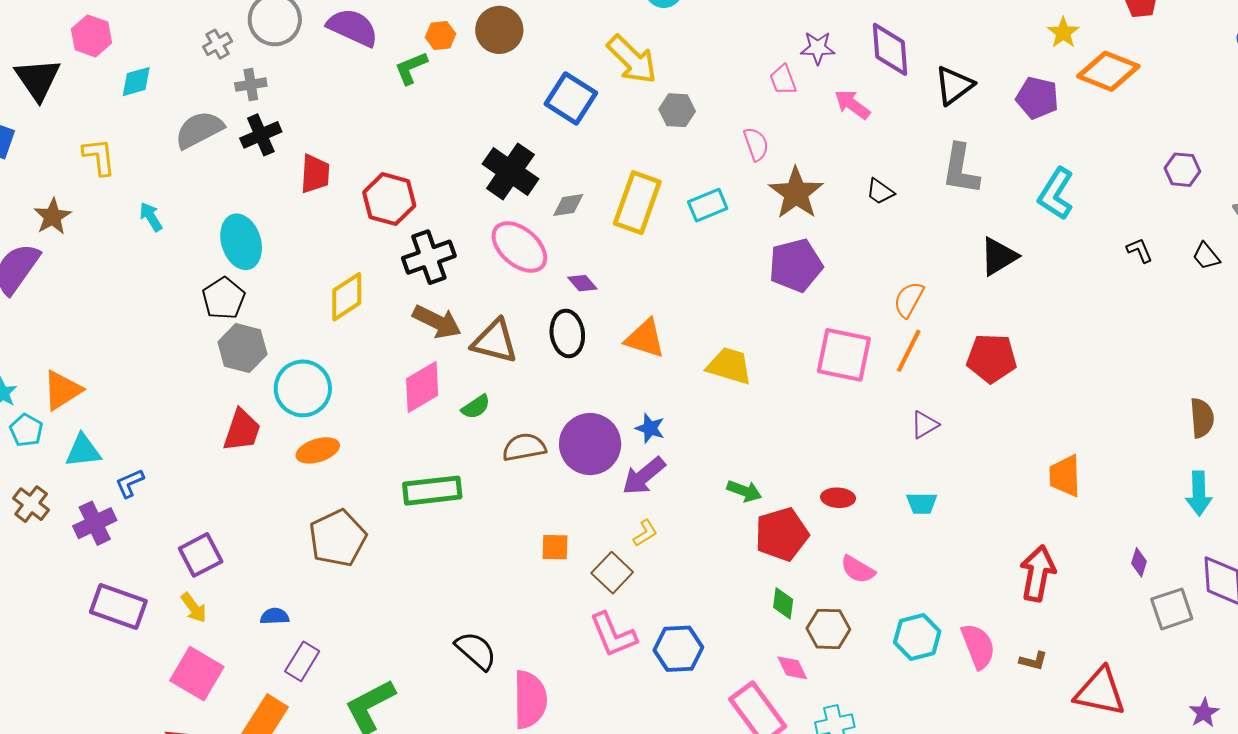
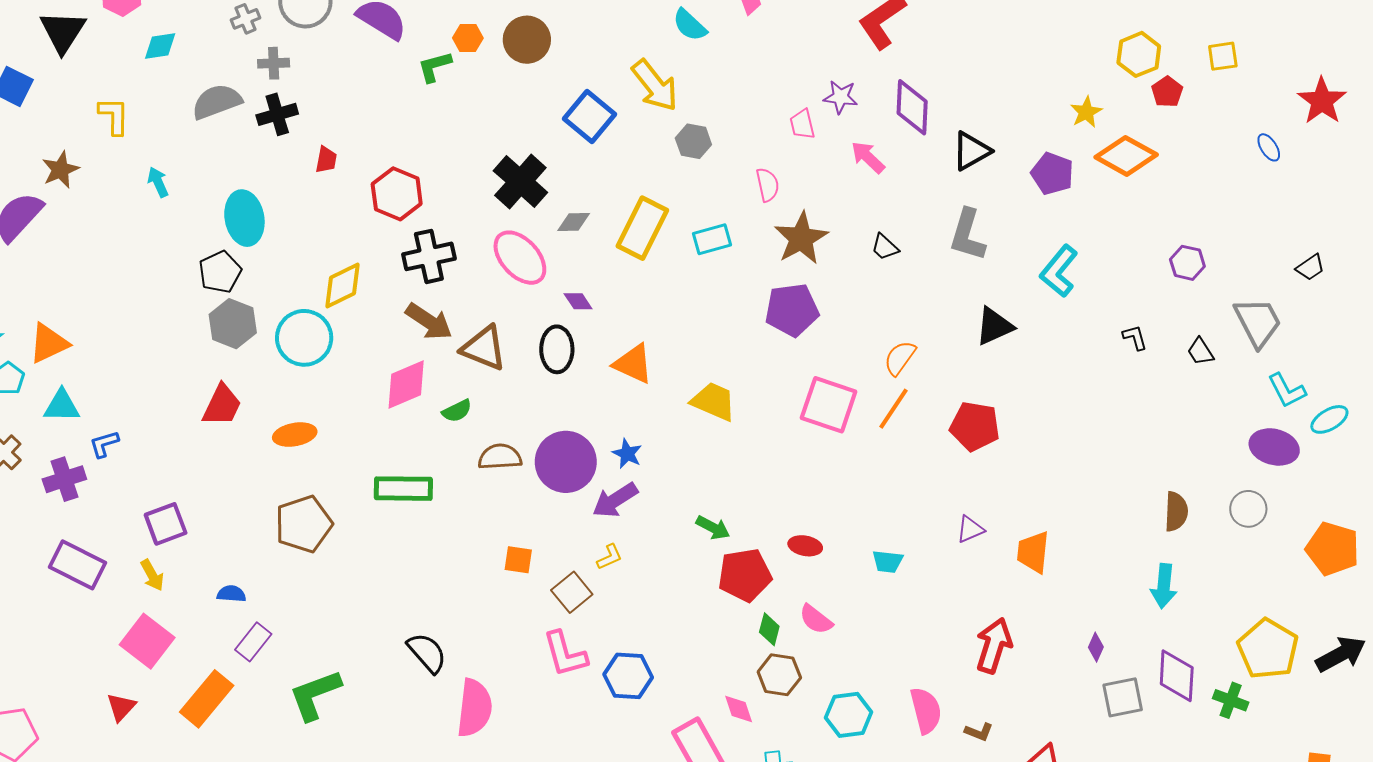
red trapezoid: (315, 174) -> (326, 160), size x0.7
cyan circle: (303, 388) -> (304, 338), moved
purple triangle: (925, 425) -> (970, 529), moved
green diamond: (783, 603) -> (769, 629), moved
cyan hexagon: (917, 637) -> (849, 715), moved

